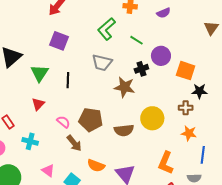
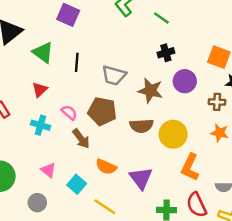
purple circle: (161, 56) -> (185, 81), moved
gray trapezoid: (102, 63) -> (114, 75), moved
green triangle: (39, 73) -> (43, 52), turned -30
brown star: (124, 87) -> (150, 91), moved
yellow circle: (152, 118) -> (173, 134), moved
cyan cross: (30, 141) -> (40, 125), moved

